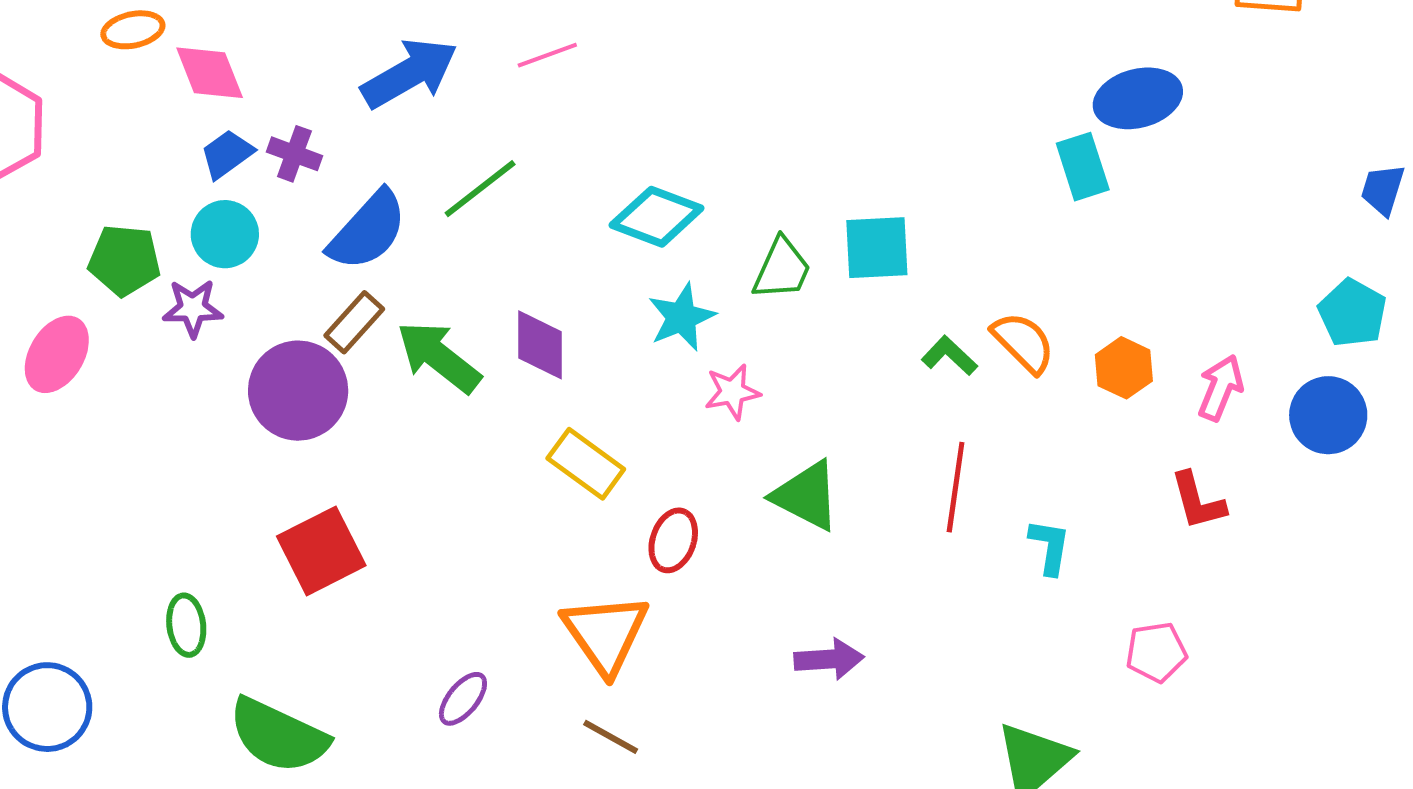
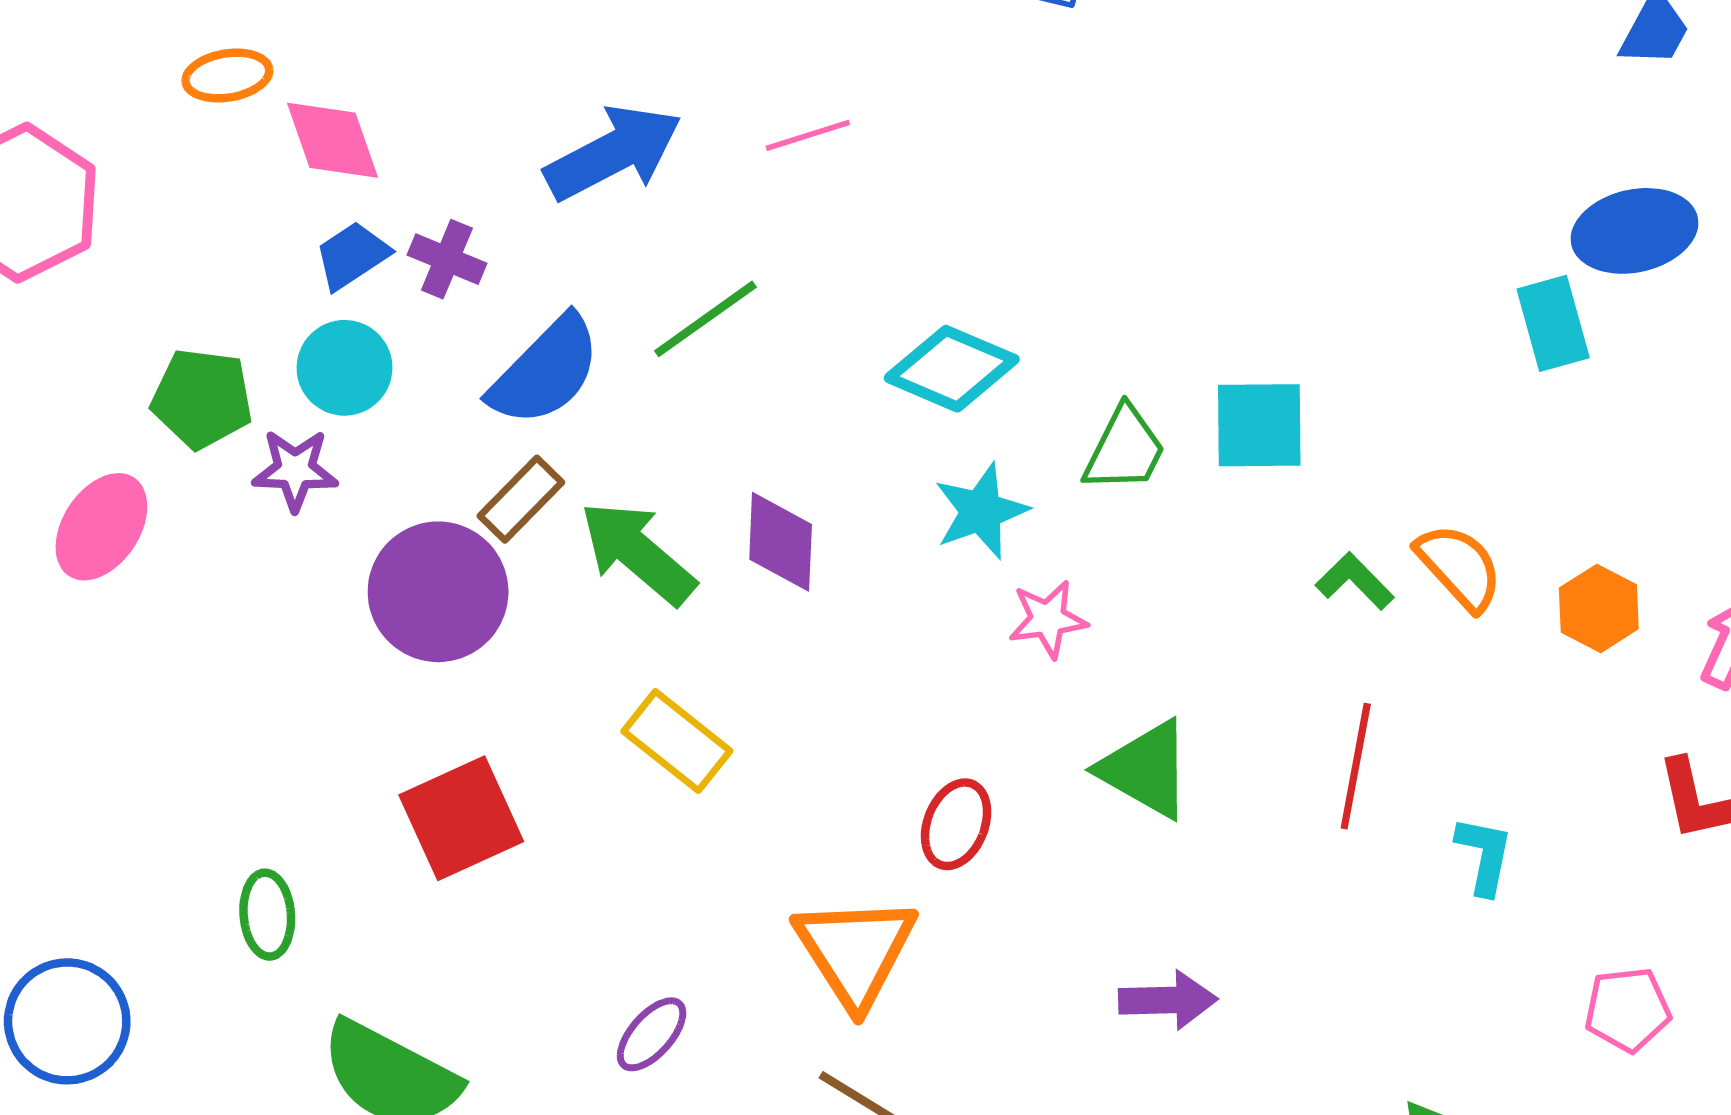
yellow rectangle: (586, 464) -> (677, 741), moved

